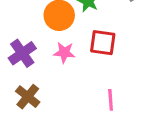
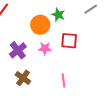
pink line: (111, 100) -> (63, 81), moved

